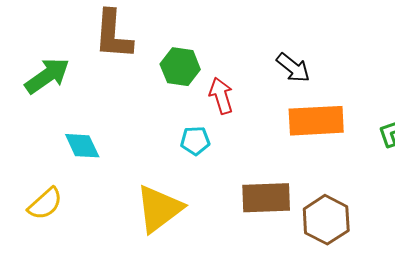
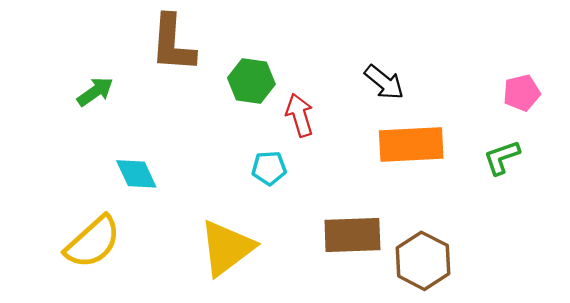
green arrow: (47, 76) -> (95, 92), size x0.7
yellow semicircle: (45, 204) -> (93, 242), size x1.4

